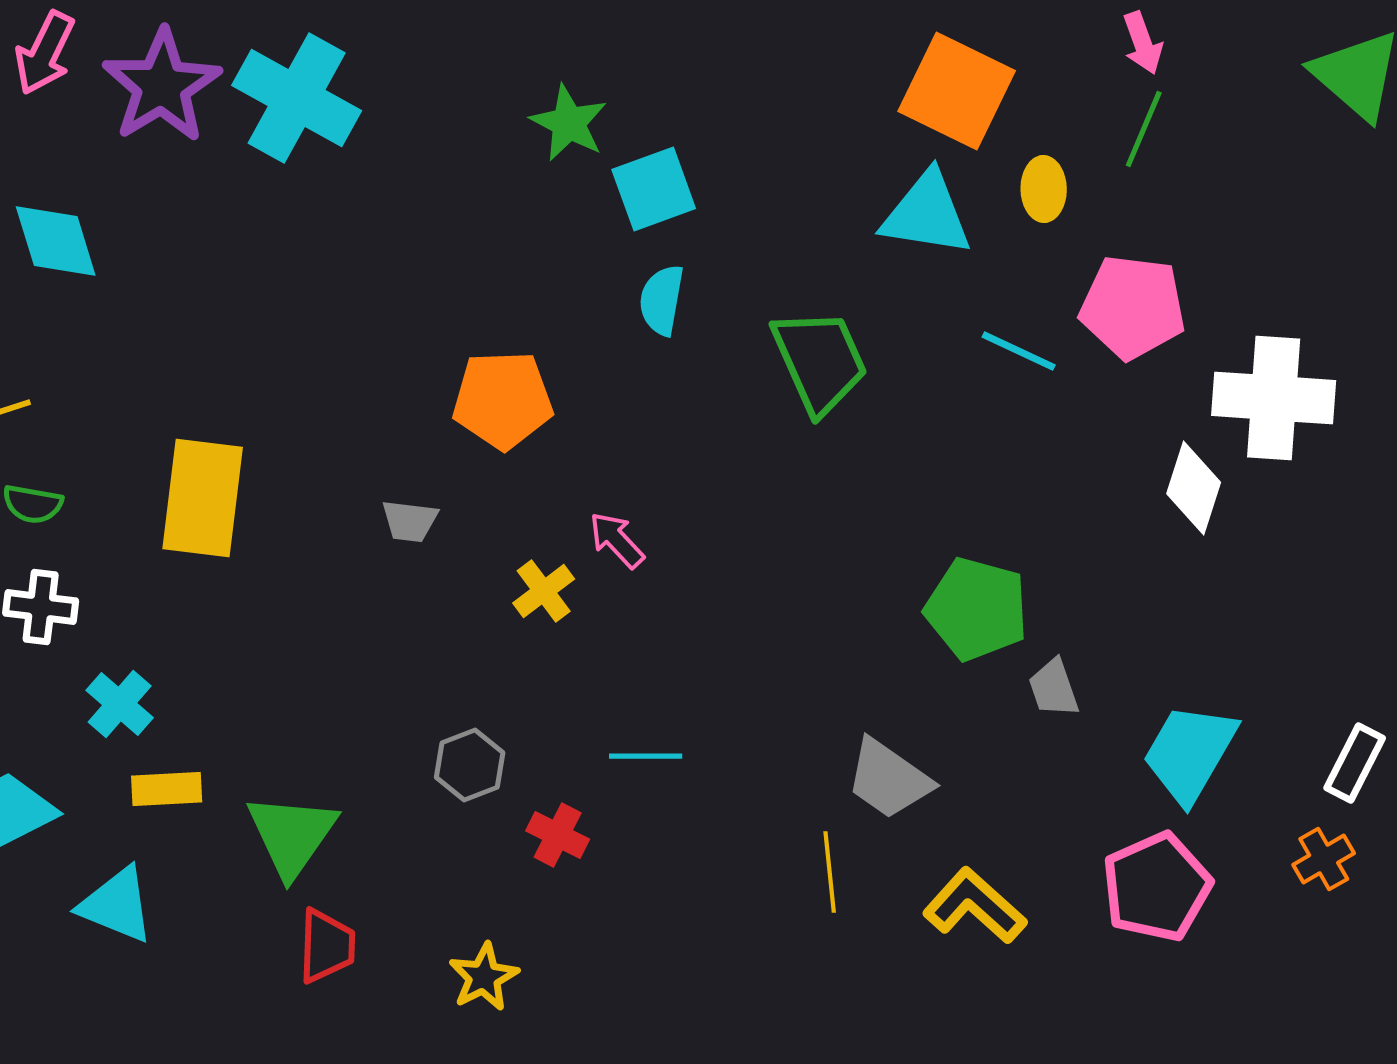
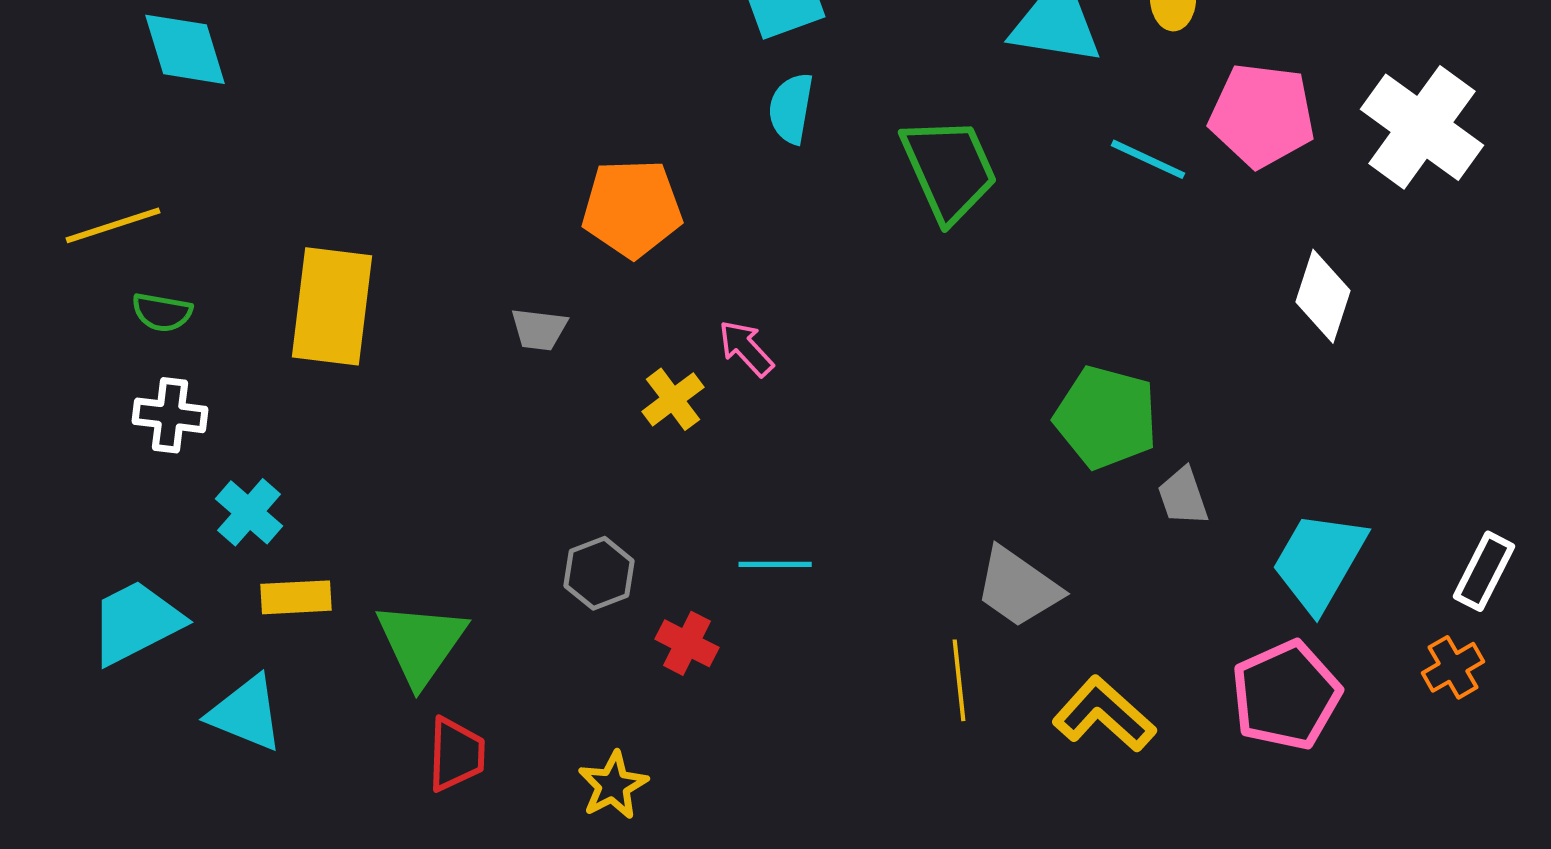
white cross: (1274, 398) -> (1422, 127), moved, turned 32

